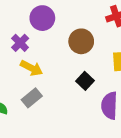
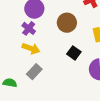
purple cross: (20, 43) -> (29, 28), moved

